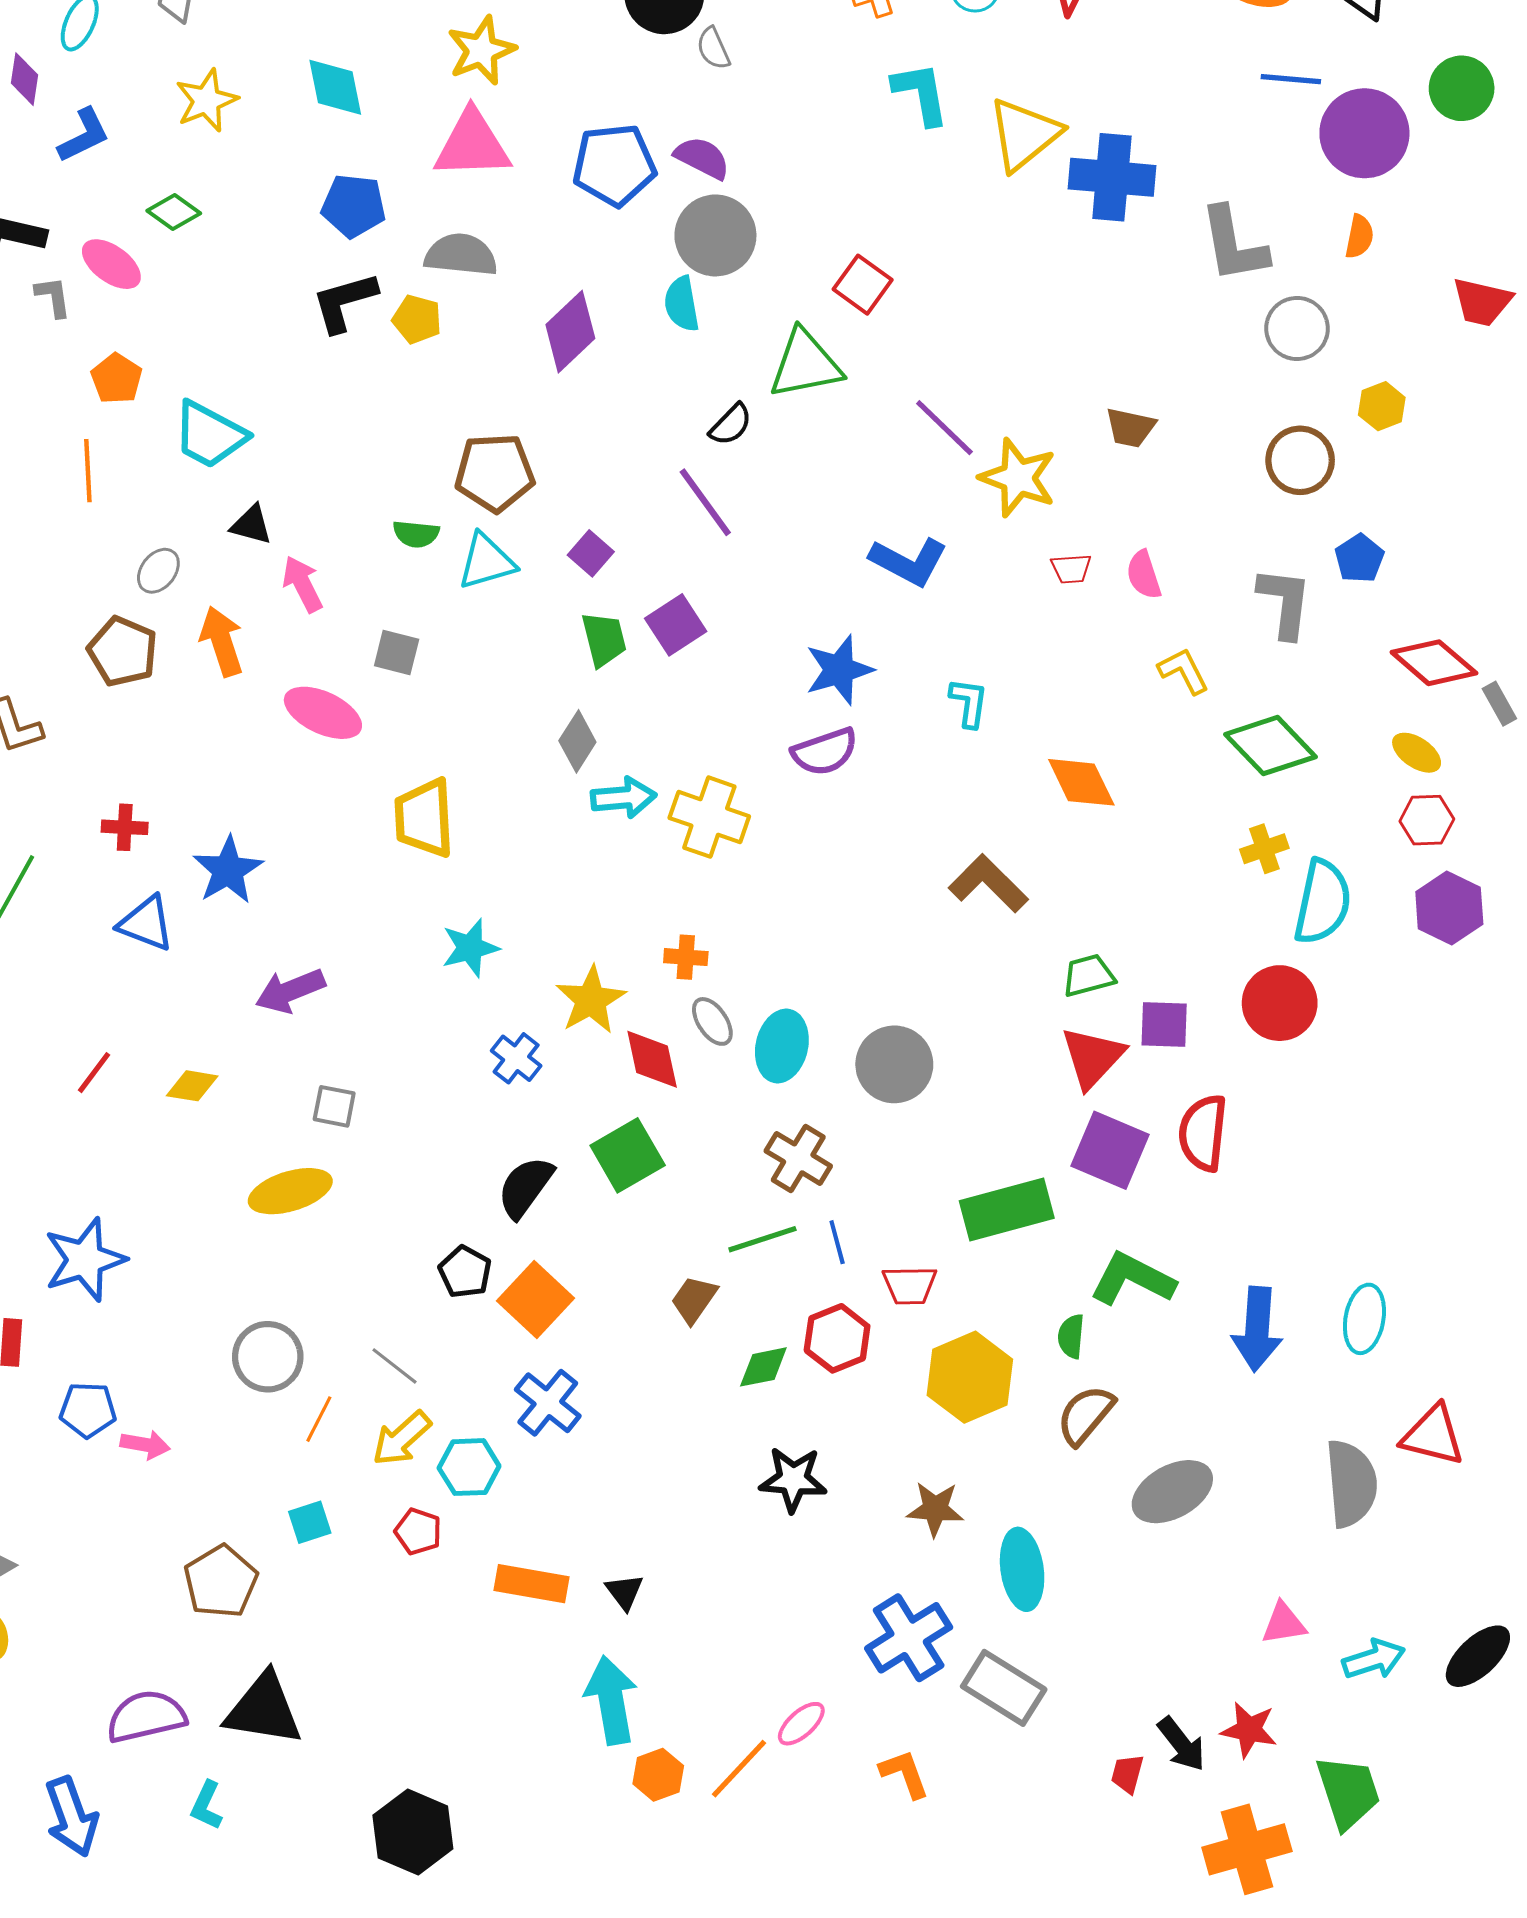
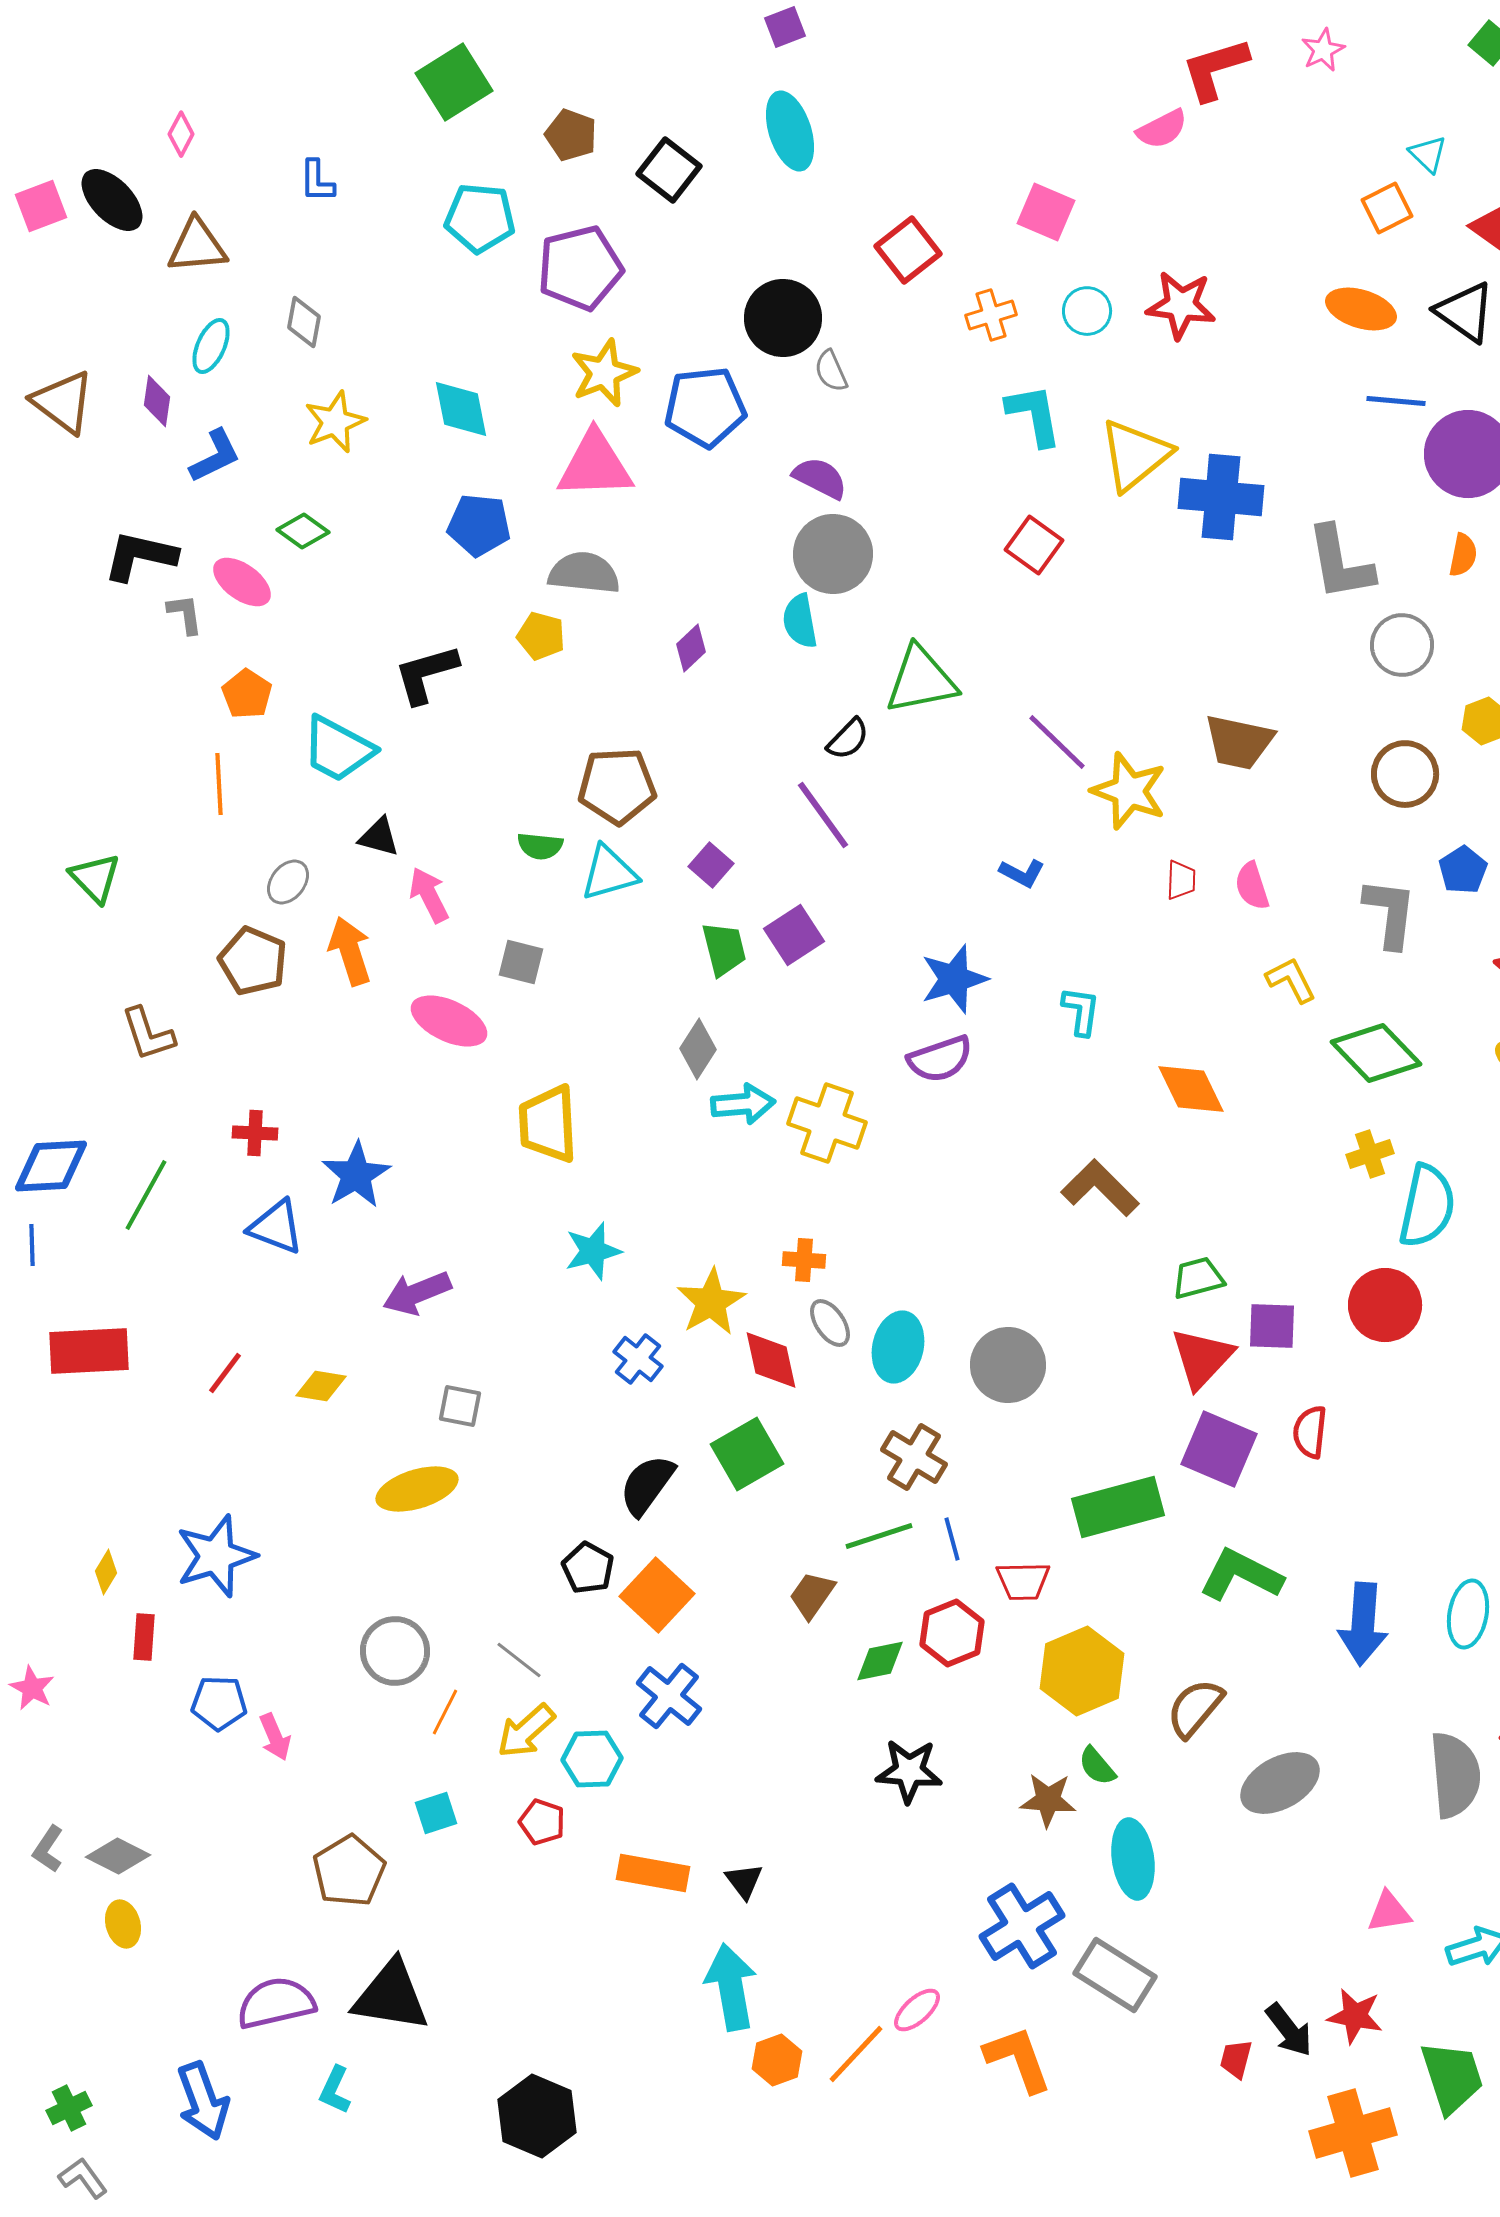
blue pentagon: (614, 165) -> (705, 407), moved
red square: (863, 285) -> (1034, 545), moved
black L-shape: (344, 302) -> (426, 674), moved
purple diamond: (570, 332) -> (691, 648), size x0.6
brown trapezoid: (1130, 428) -> (1239, 742), size x1.4
blue L-shape: (909, 562) -> (1022, 873), size x0.6
red trapezoid: (1071, 569) -> (1181, 880), turned -84
red semicircle: (1203, 1133) -> (1310, 1432), size x0.7
green semicircle: (1071, 1336) -> (1097, 1766), moved, turned -45
pink arrow: (145, 1445) -> (275, 1737), turned 57
orange L-shape: (905, 1774) -> (1018, 2059), size x1.4

